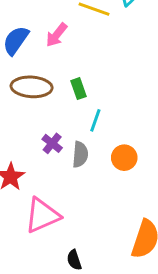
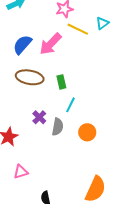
pink arrow: (57, 35) -> (50, 44), size x1.4
pink triangle: (42, 215) -> (21, 172), moved, size x0.6

